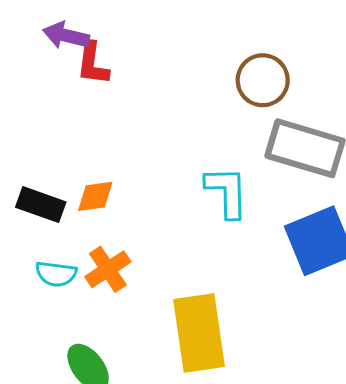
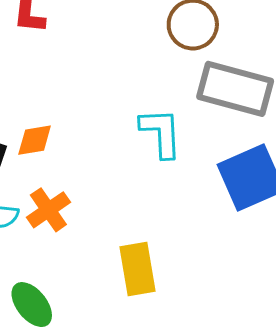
yellow rectangle: (199, 333) -> (138, 269), size x0.7

